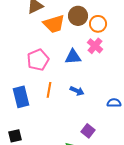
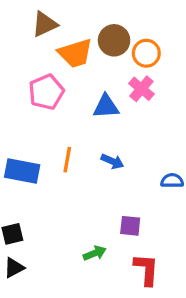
pink pentagon: (38, 60) -> (46, 92), moved
blue rectangle: (21, 97) -> (22, 171), turned -65
purple square: (88, 131) -> (130, 226), turned -32

